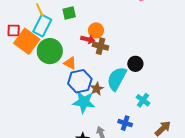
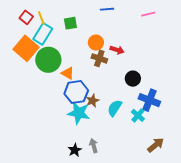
red square: (14, 31) -> (26, 17), moved, turned 32
red arrow: (88, 39) -> (117, 50), moved
cyan semicircle: (117, 79) -> (115, 108), moved, size x0.7
blue cross: (125, 123) -> (149, 100), moved, size x1.5

